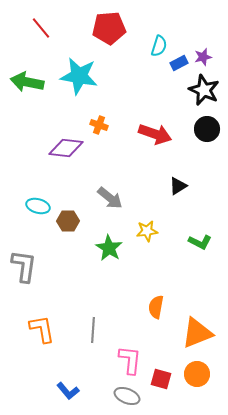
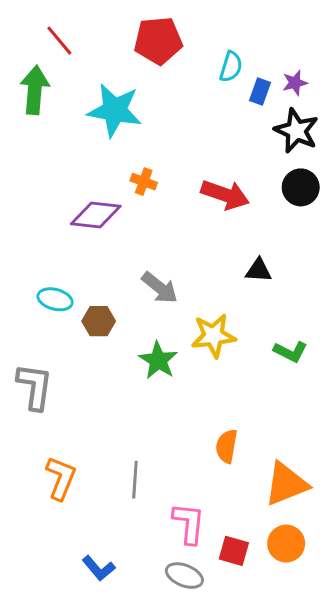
blue rectangle: (179, 63) -> (260, 91), turned -42
green arrow: (27, 82) -> (35, 90), moved, turned 84
black triangle: (178, 186) -> (259, 270), turned 36
yellow star: (147, 231) -> (213, 336), size x1.4
orange L-shape: (42, 329) -> (61, 478), turned 32

